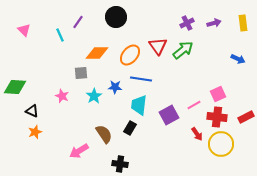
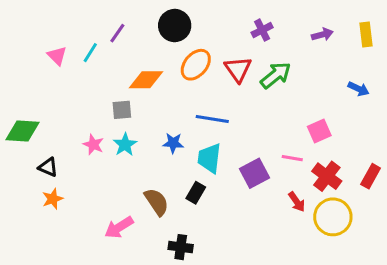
purple cross: (187, 23) -> (262, 30), moved
pink triangle: (24, 30) -> (57, 56), moved
cyan line: (60, 35) -> (90, 53), turned 56
orange ellipse: (130, 55) -> (196, 65), moved
blue star: (115, 87) -> (173, 143), moved
pink square: (218, 94) -> (319, 131), moved
cyan star: (94, 96) -> (125, 145), moved
pink line: (194, 105) -> (292, 158), turned 40
red cross: (217, 117) -> (327, 176), turned 30
red rectangle: (246, 117) -> (371, 176), turned -35

